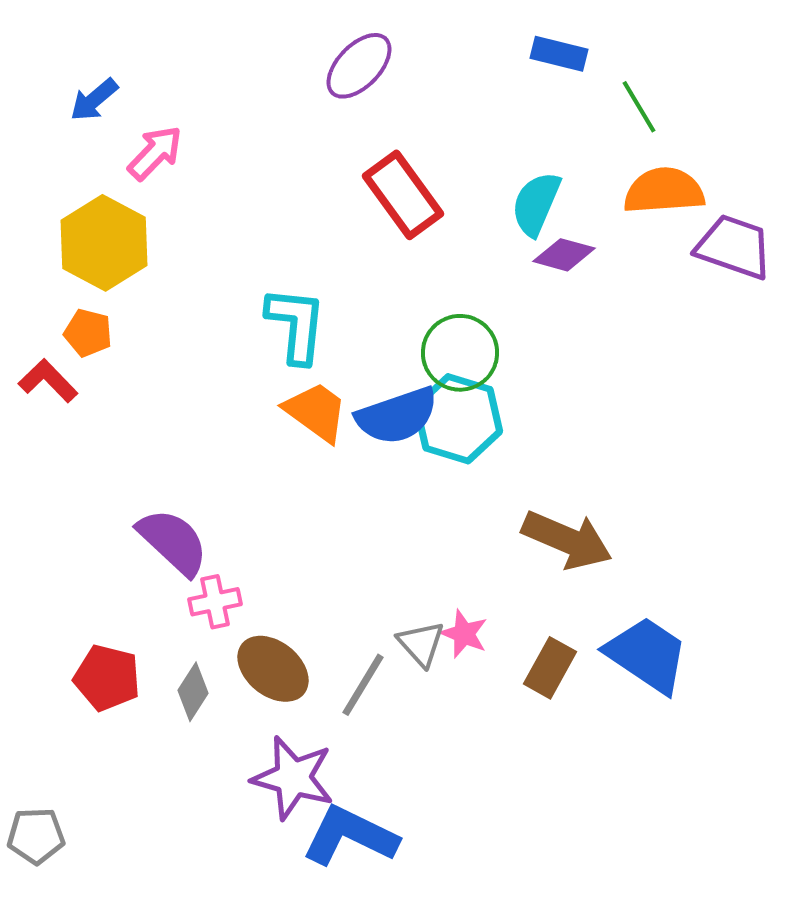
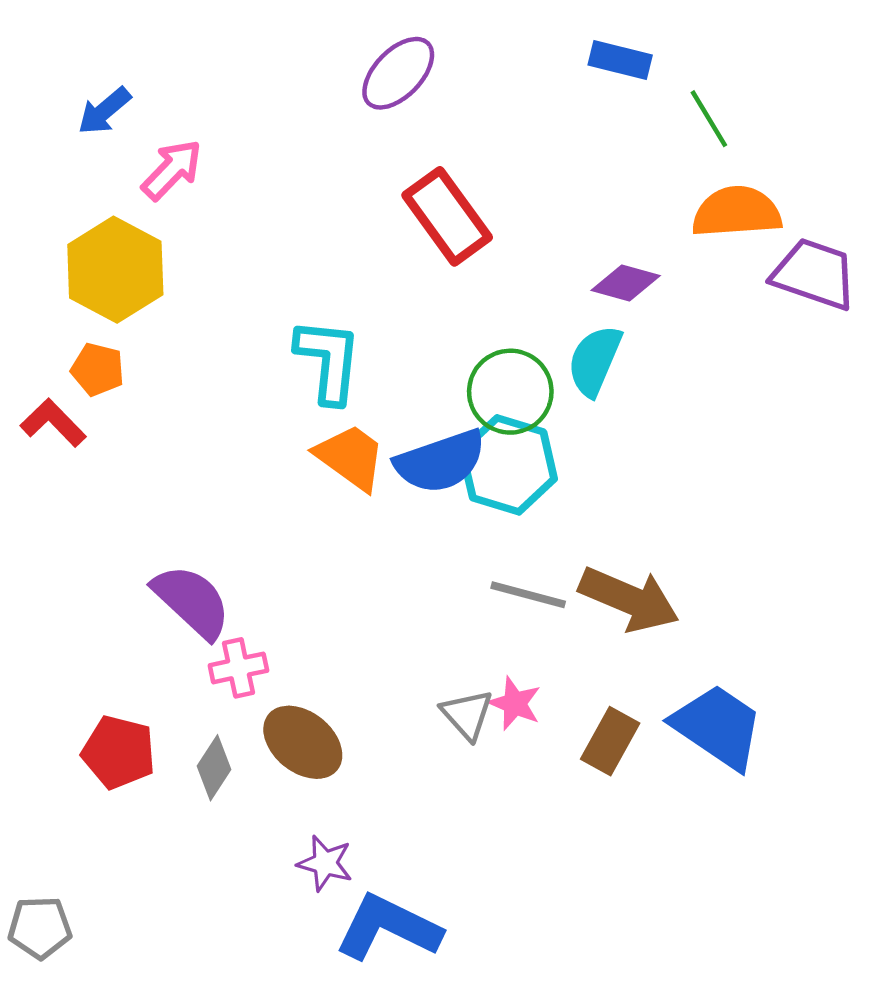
cyan semicircle: (536, 204) -> (595, 361), moved
gray line: (363, 685) -> (528, 595), moved, turned 74
purple star: (293, 778) -> (325, 863), size x0.6

